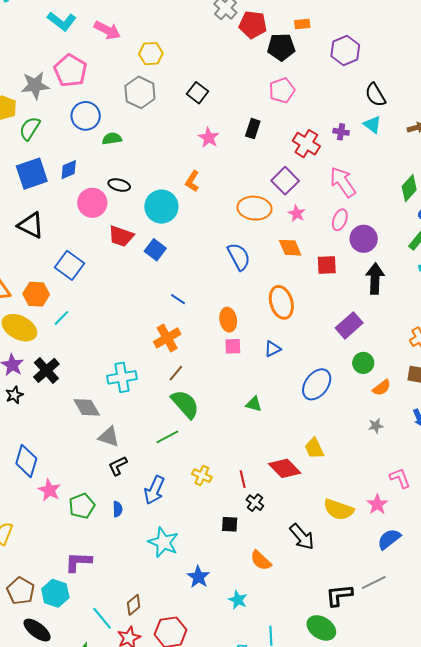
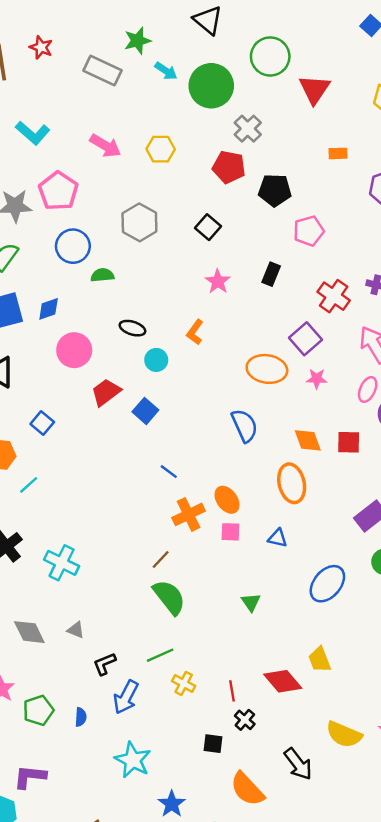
cyan L-shape: (62, 21) -> (33, 133), moved
red pentagon: (253, 25) -> (229, 167), moved
black pentagon: (281, 47) -> (275, 190), moved
yellow hexagon: (151, 54) -> (161, 149), moved
black ellipse: (119, 185) -> (132, 328), moved
cyan circle: (161, 207) -> (156, 360), size x0.6
pink star: (297, 214) -> (317, 379), turned -30
red trapezoid: (121, 236) -> (106, 392), turned 120
orange diamond: (290, 248) -> (308, 440), moved
blue square: (69, 265) -> (42, 423), size x0.7
orange ellipse: (228, 320) -> (227, 500), turned -30
orange cross: (167, 338) -> (189, 514), moved
blue triangle: (273, 349) -> (278, 538), turned 36
cyan cross: (122, 377) -> (62, 563), moved, turned 32
green triangle: (254, 404) -> (251, 602), turned 36
gray diamond: (87, 407) -> (29, 632), moved
gray triangle: (109, 437) -> (76, 630), size x0.7
green line: (167, 437) -> (160, 655), moved
black L-shape: (118, 466) -> (104, 664), moved
orange semicircle: (261, 560) -> (247, 789), size x1.4

